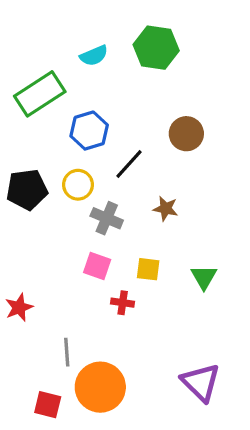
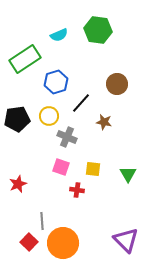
brown star: (166, 209) -> (104, 122), moved
red star: (19, 307) -> (18, 184), moved
red square: (48, 405) -> (29, 242), moved, turned 30

